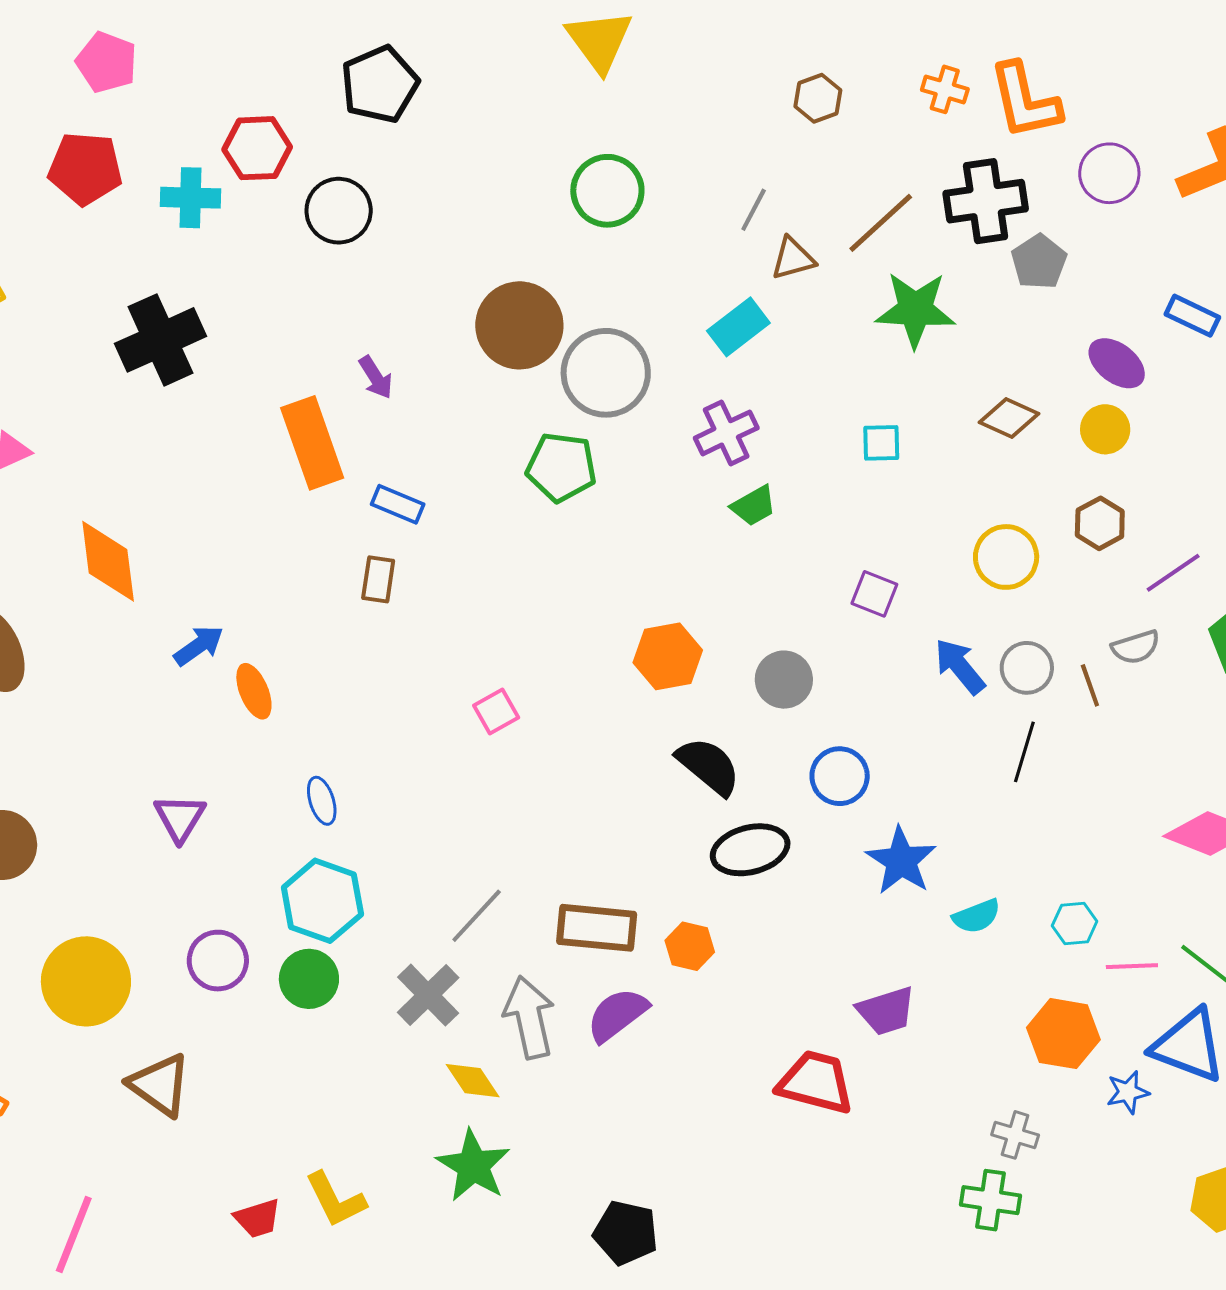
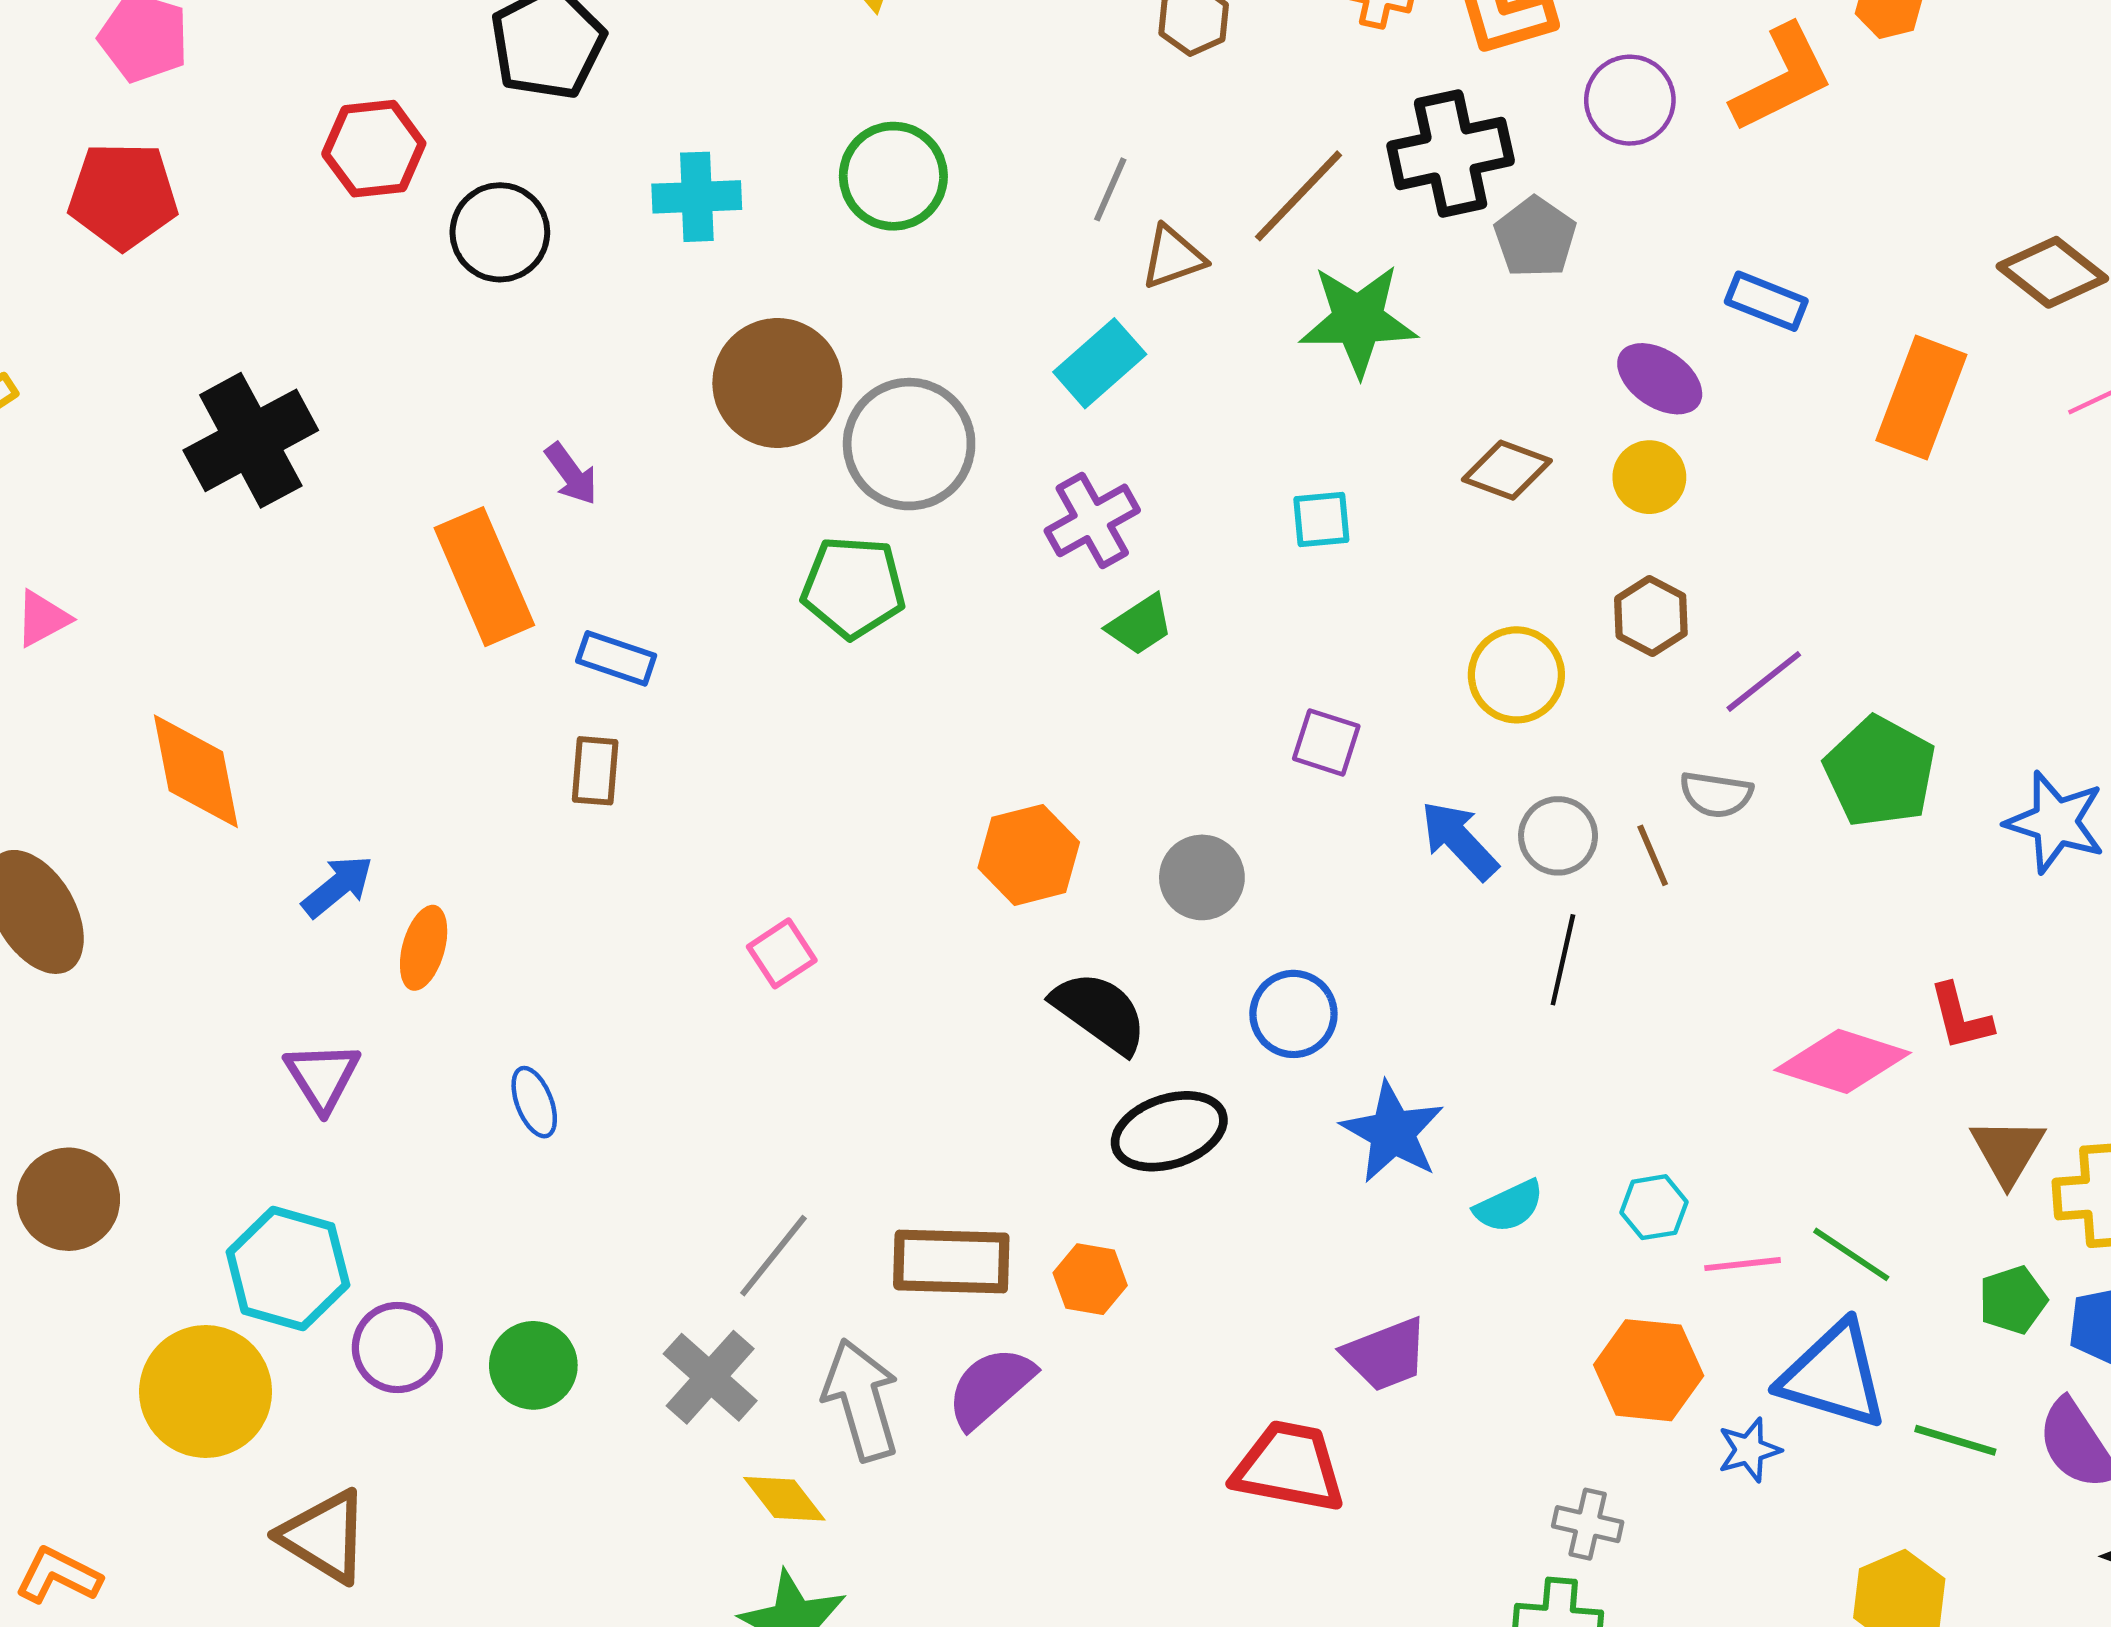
cyan cross: (191, 198) -> (697, 197), moved
gray semicircle: (1136, 647) -> (1716, 794), turned 30
orange ellipse: (254, 691) -> (424, 948), turned 42
purple triangle: (180, 818) -> (322, 1077), moved
cyan hexagon: (322, 901) -> (288, 1268), moved

